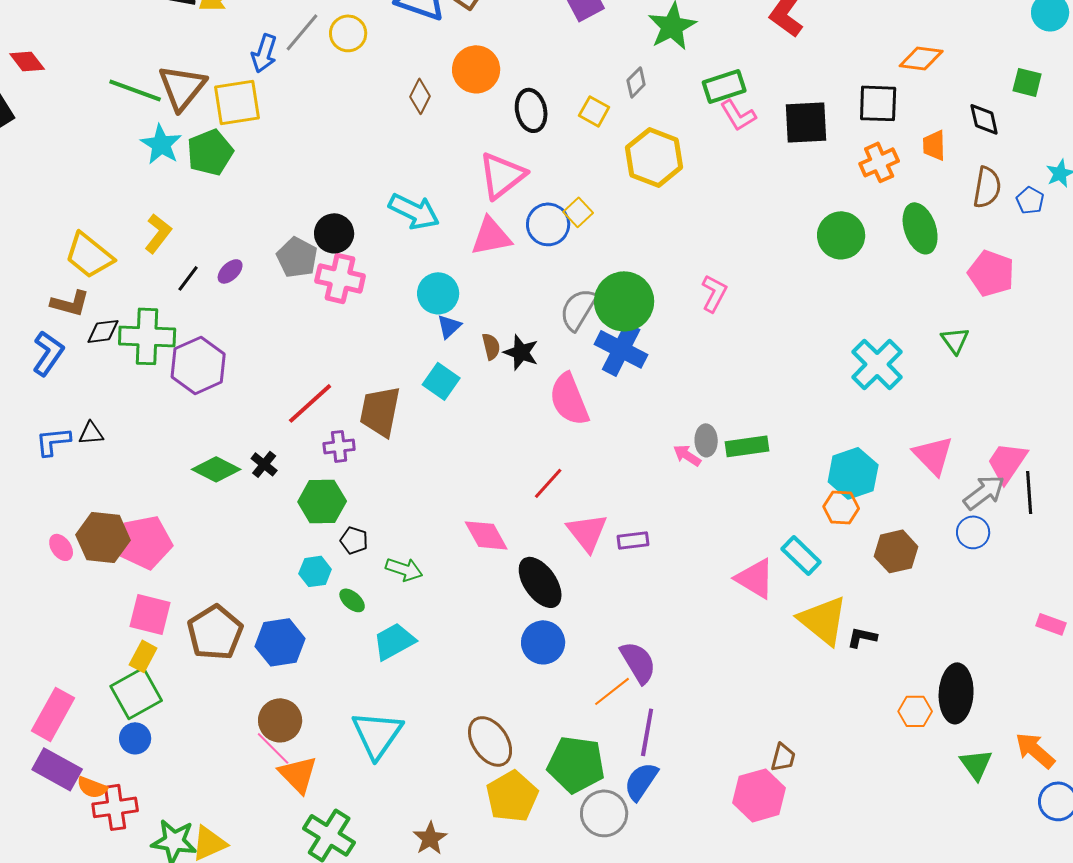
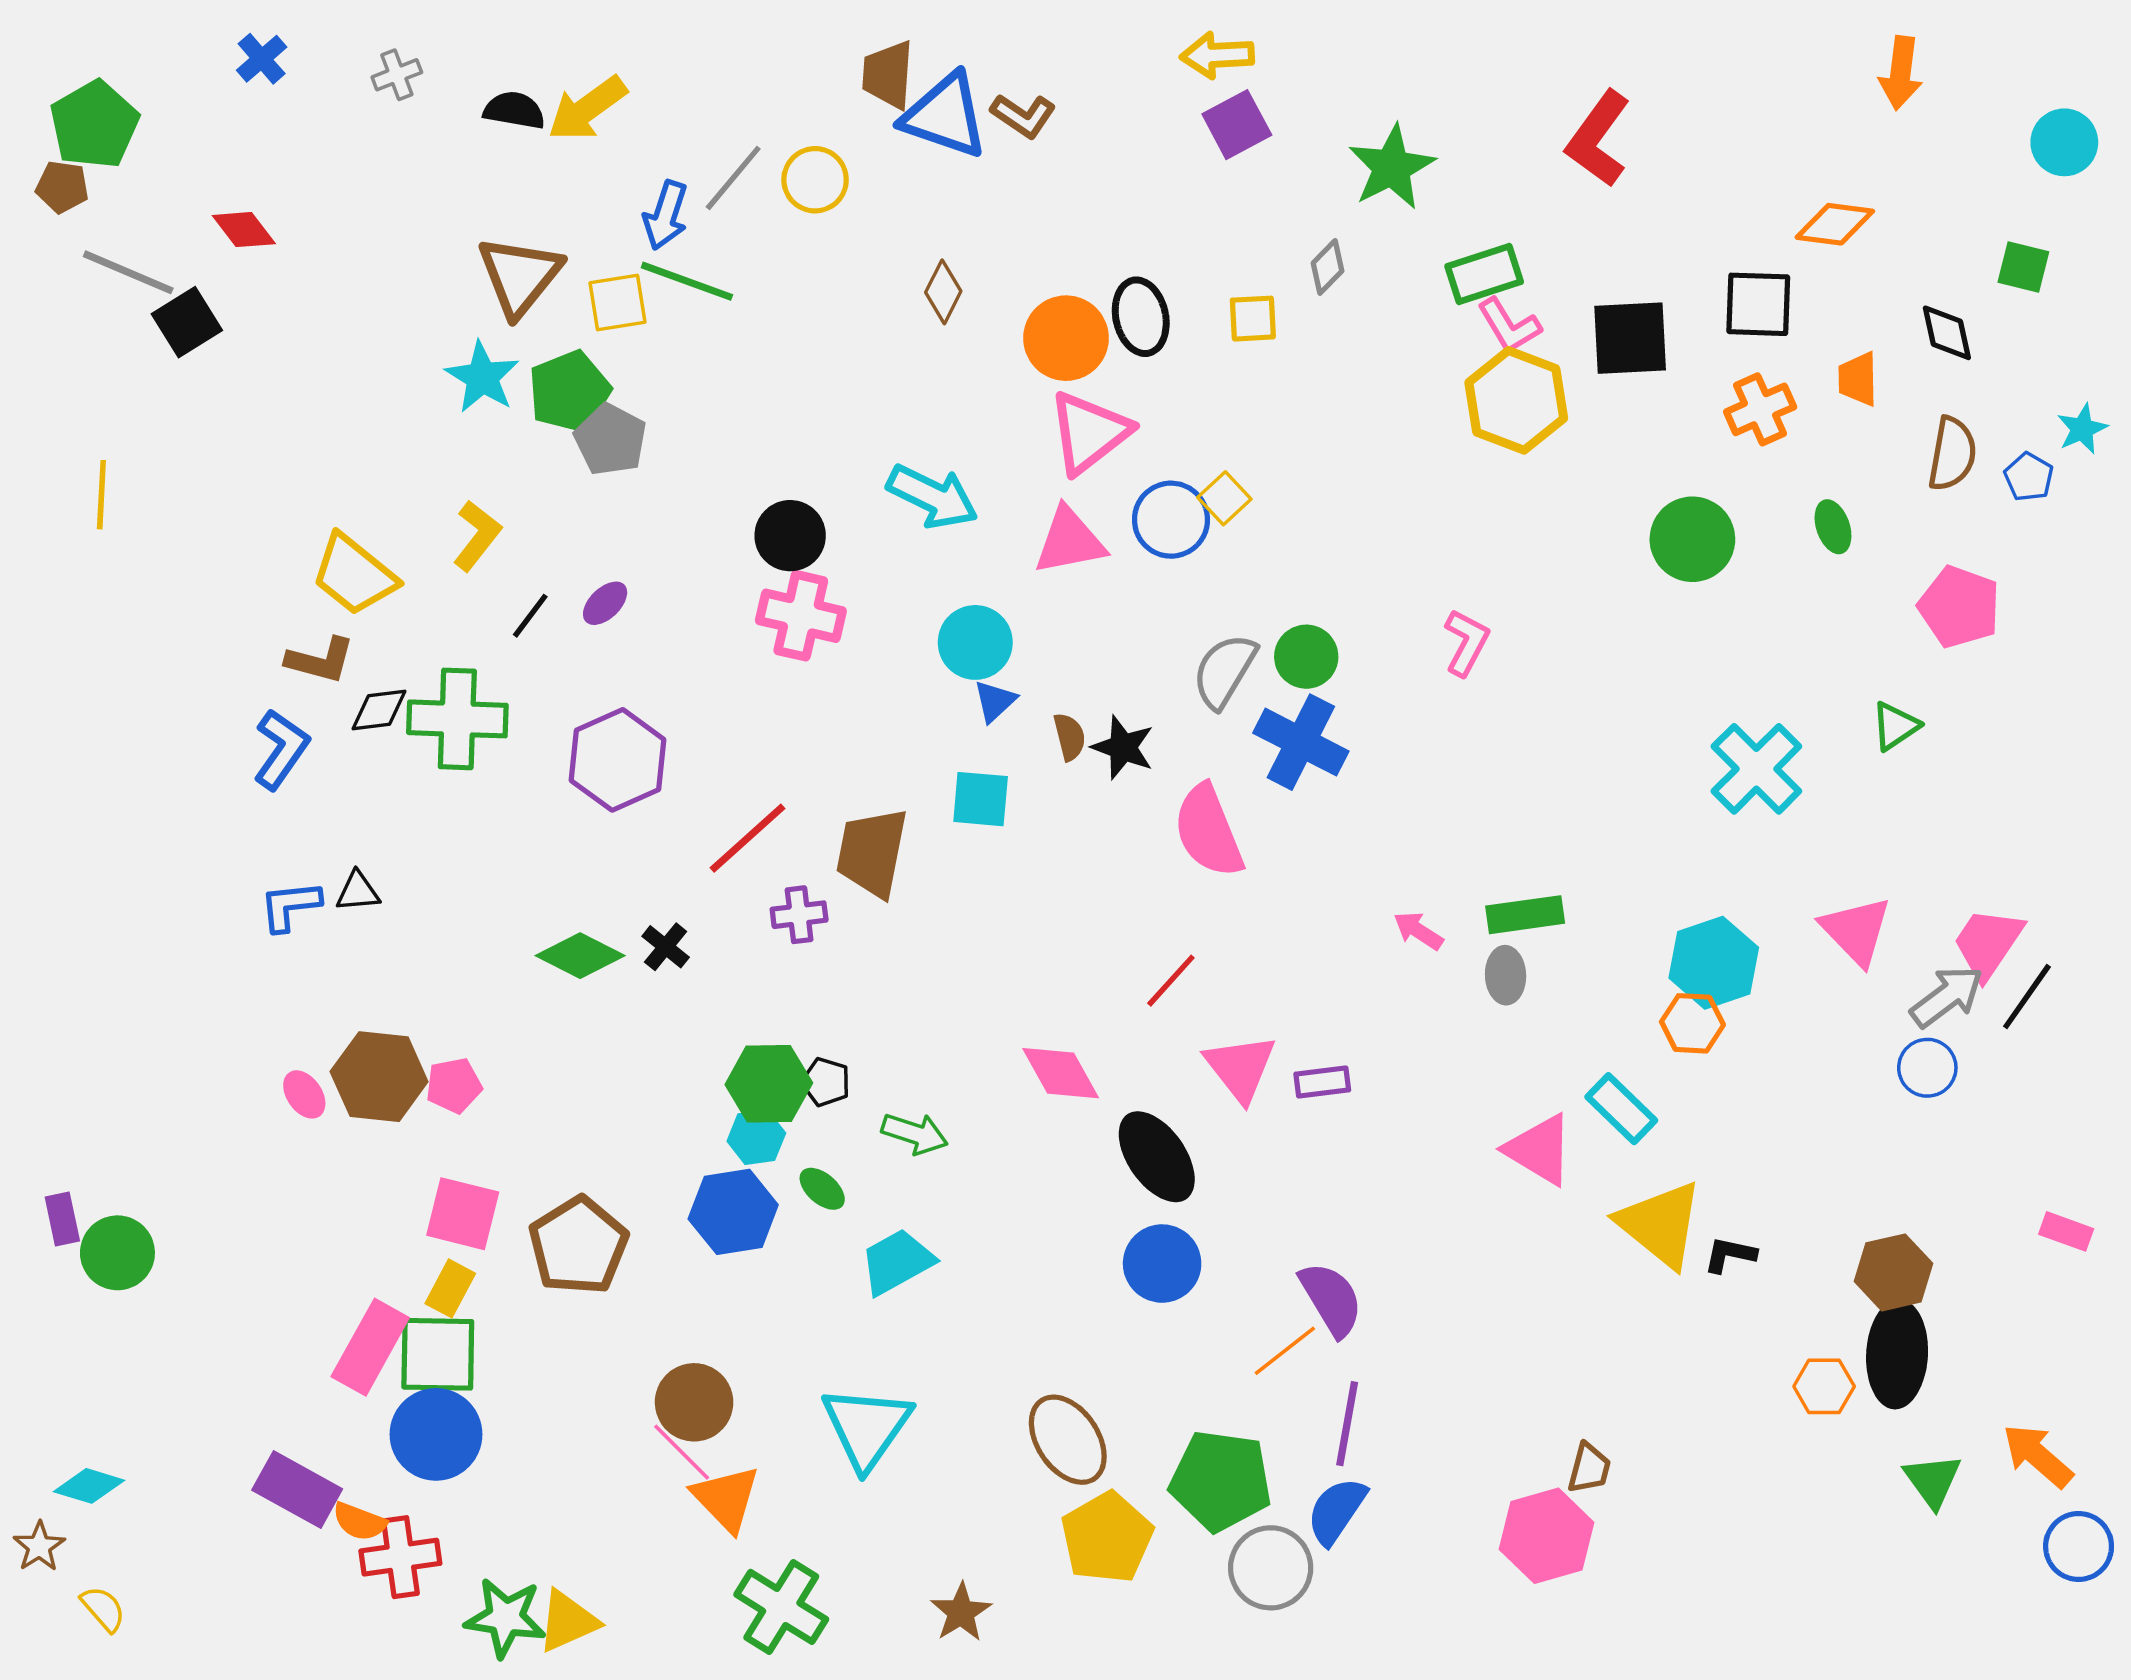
orange circle: (476, 69) -> (1066, 338), moved
green line: (135, 90) -> (687, 281), moved
yellow square: (237, 102) -> (618, 303), size x0.7
yellow square: (594, 111) -> (1253, 319), turned -32
yellow hexagon: (654, 157) -> (1516, 400), moved
green ellipse: (920, 228) -> (1833, 527), size x0.6
gray pentagon: (297, 257) -> (610, 440), moved
green circle: (624, 301) -> (1306, 657), size x0.6
green triangle: (955, 340) -> (1895, 726), turned 32
purple hexagon: (198, 365) -> (618, 760), moved
cyan square: (441, 381) -> (981, 799), turned -30
gray ellipse: (706, 440) -> (1506, 975), moved
black line: (1029, 492) -> (2027, 997), turned 39
green hexagon: (322, 501) -> (769, 1084), moved
pink pentagon: (145, 542) -> (454, 1086), size x0.6
brown hexagon: (896, 551) -> (1893, 1272), moved
blue hexagon: (280, 642) -> (733, 1212), moved
green square: (136, 693) -> (438, 1354), turned 30
pink rectangle: (53, 714) -> (370, 1347), moved
blue circle: (135, 738) -> (436, 1434), size x1.6

